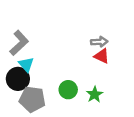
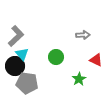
red triangle: (102, 56) -> (96, 60), moved
green circle: (68, 90) -> (56, 57), moved

